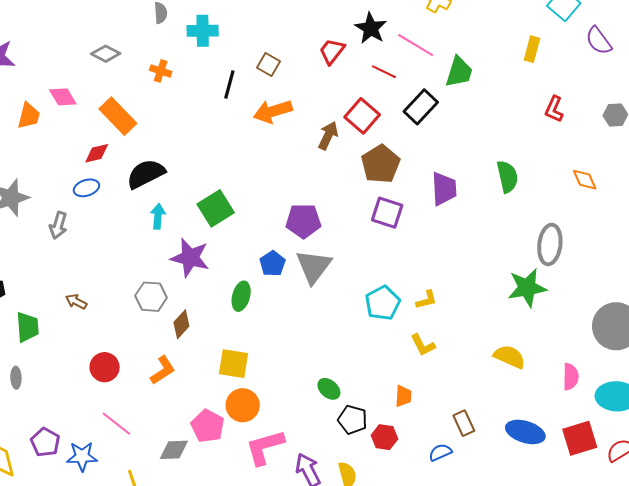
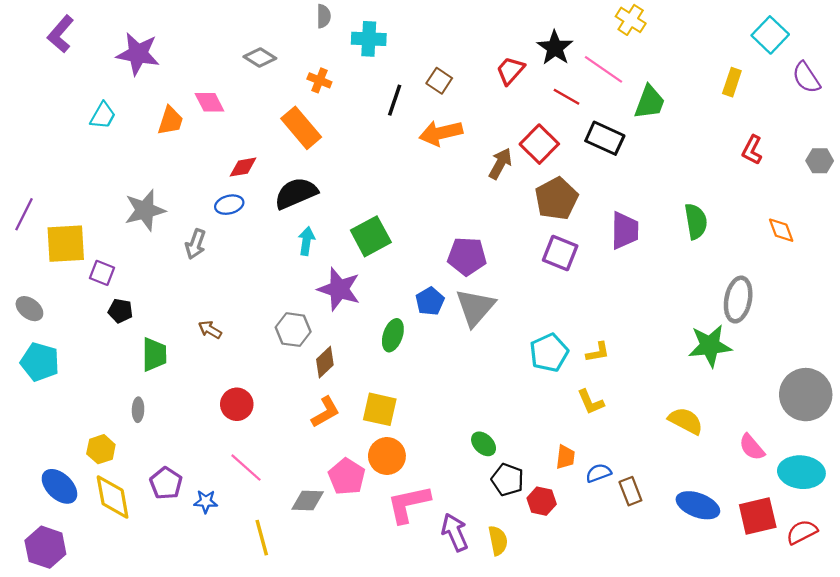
black rectangle: (421, 107) -> (605, 138), turned 68
orange rectangle: (118, 116) -> (301, 128), moved
orange L-shape: (163, 370) -> (325, 412), moved
pink semicircle: (571, 377) -> (752, 447), turned 136
blue semicircle: (440, 452) -> (599, 473), moved
blue star: (82, 456) -> (206, 501), size x0.7

